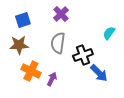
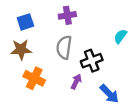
purple cross: (61, 14) -> (67, 15), turned 35
blue arrow: (99, 73) -> (109, 94), moved
purple arrow: (52, 79) -> (76, 82), moved

